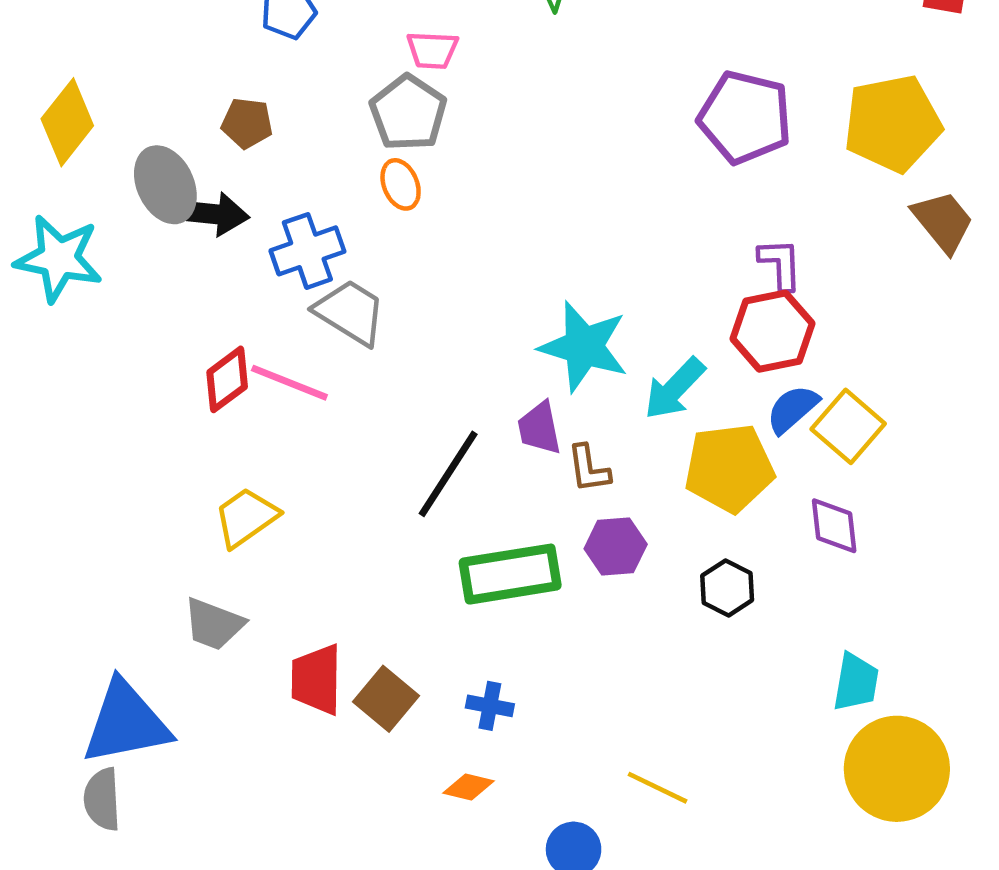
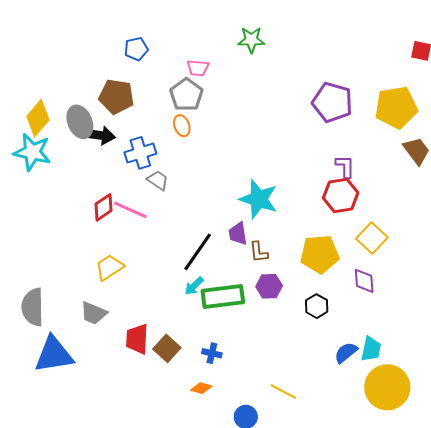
yellow diamond: (67, 122) -> (38, 118), moved
brown pentagon: (247, 123) -> (116, 97), size x1.6
gray trapezoid: (350, 312) -> (158, 180), size x0.7
cyan arrow: (675, 388) -> (194, 286), moved, size x0.7
blue semicircle: (793, 409) -> (346, 353), moved
gray semicircle: (102, 799) -> (33, 307), moved, size x1.4

